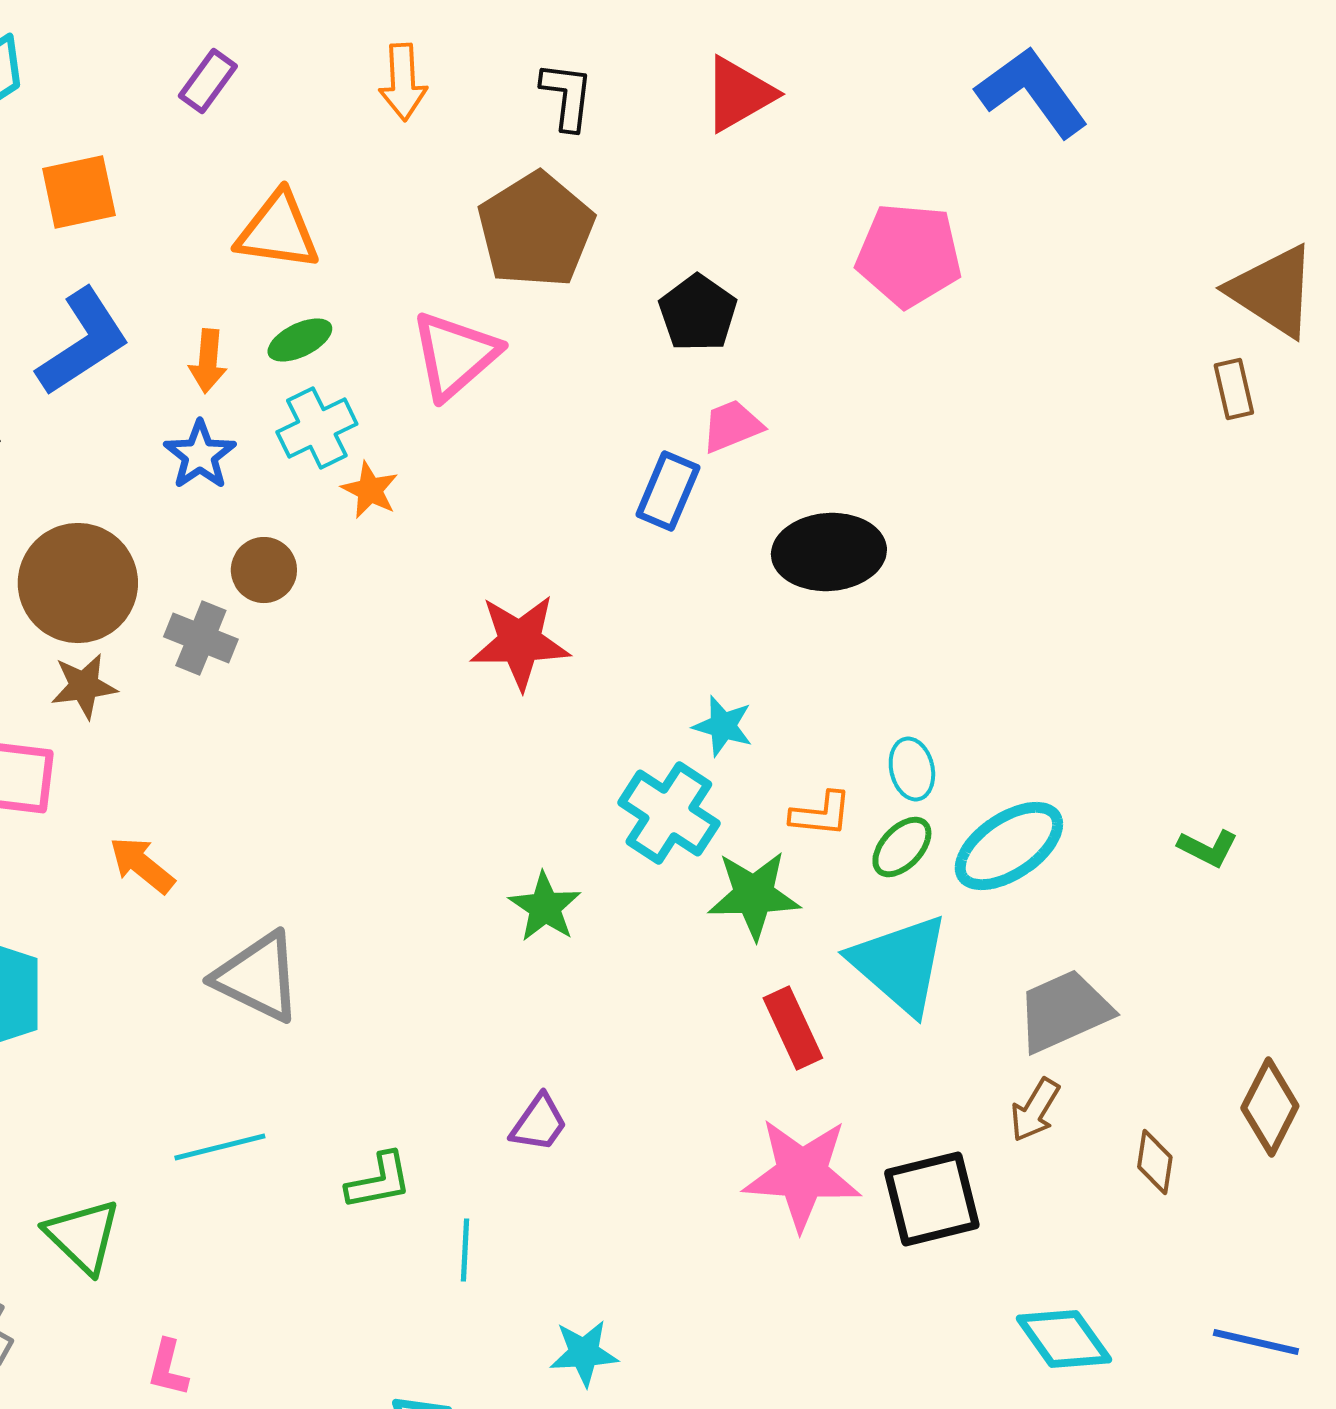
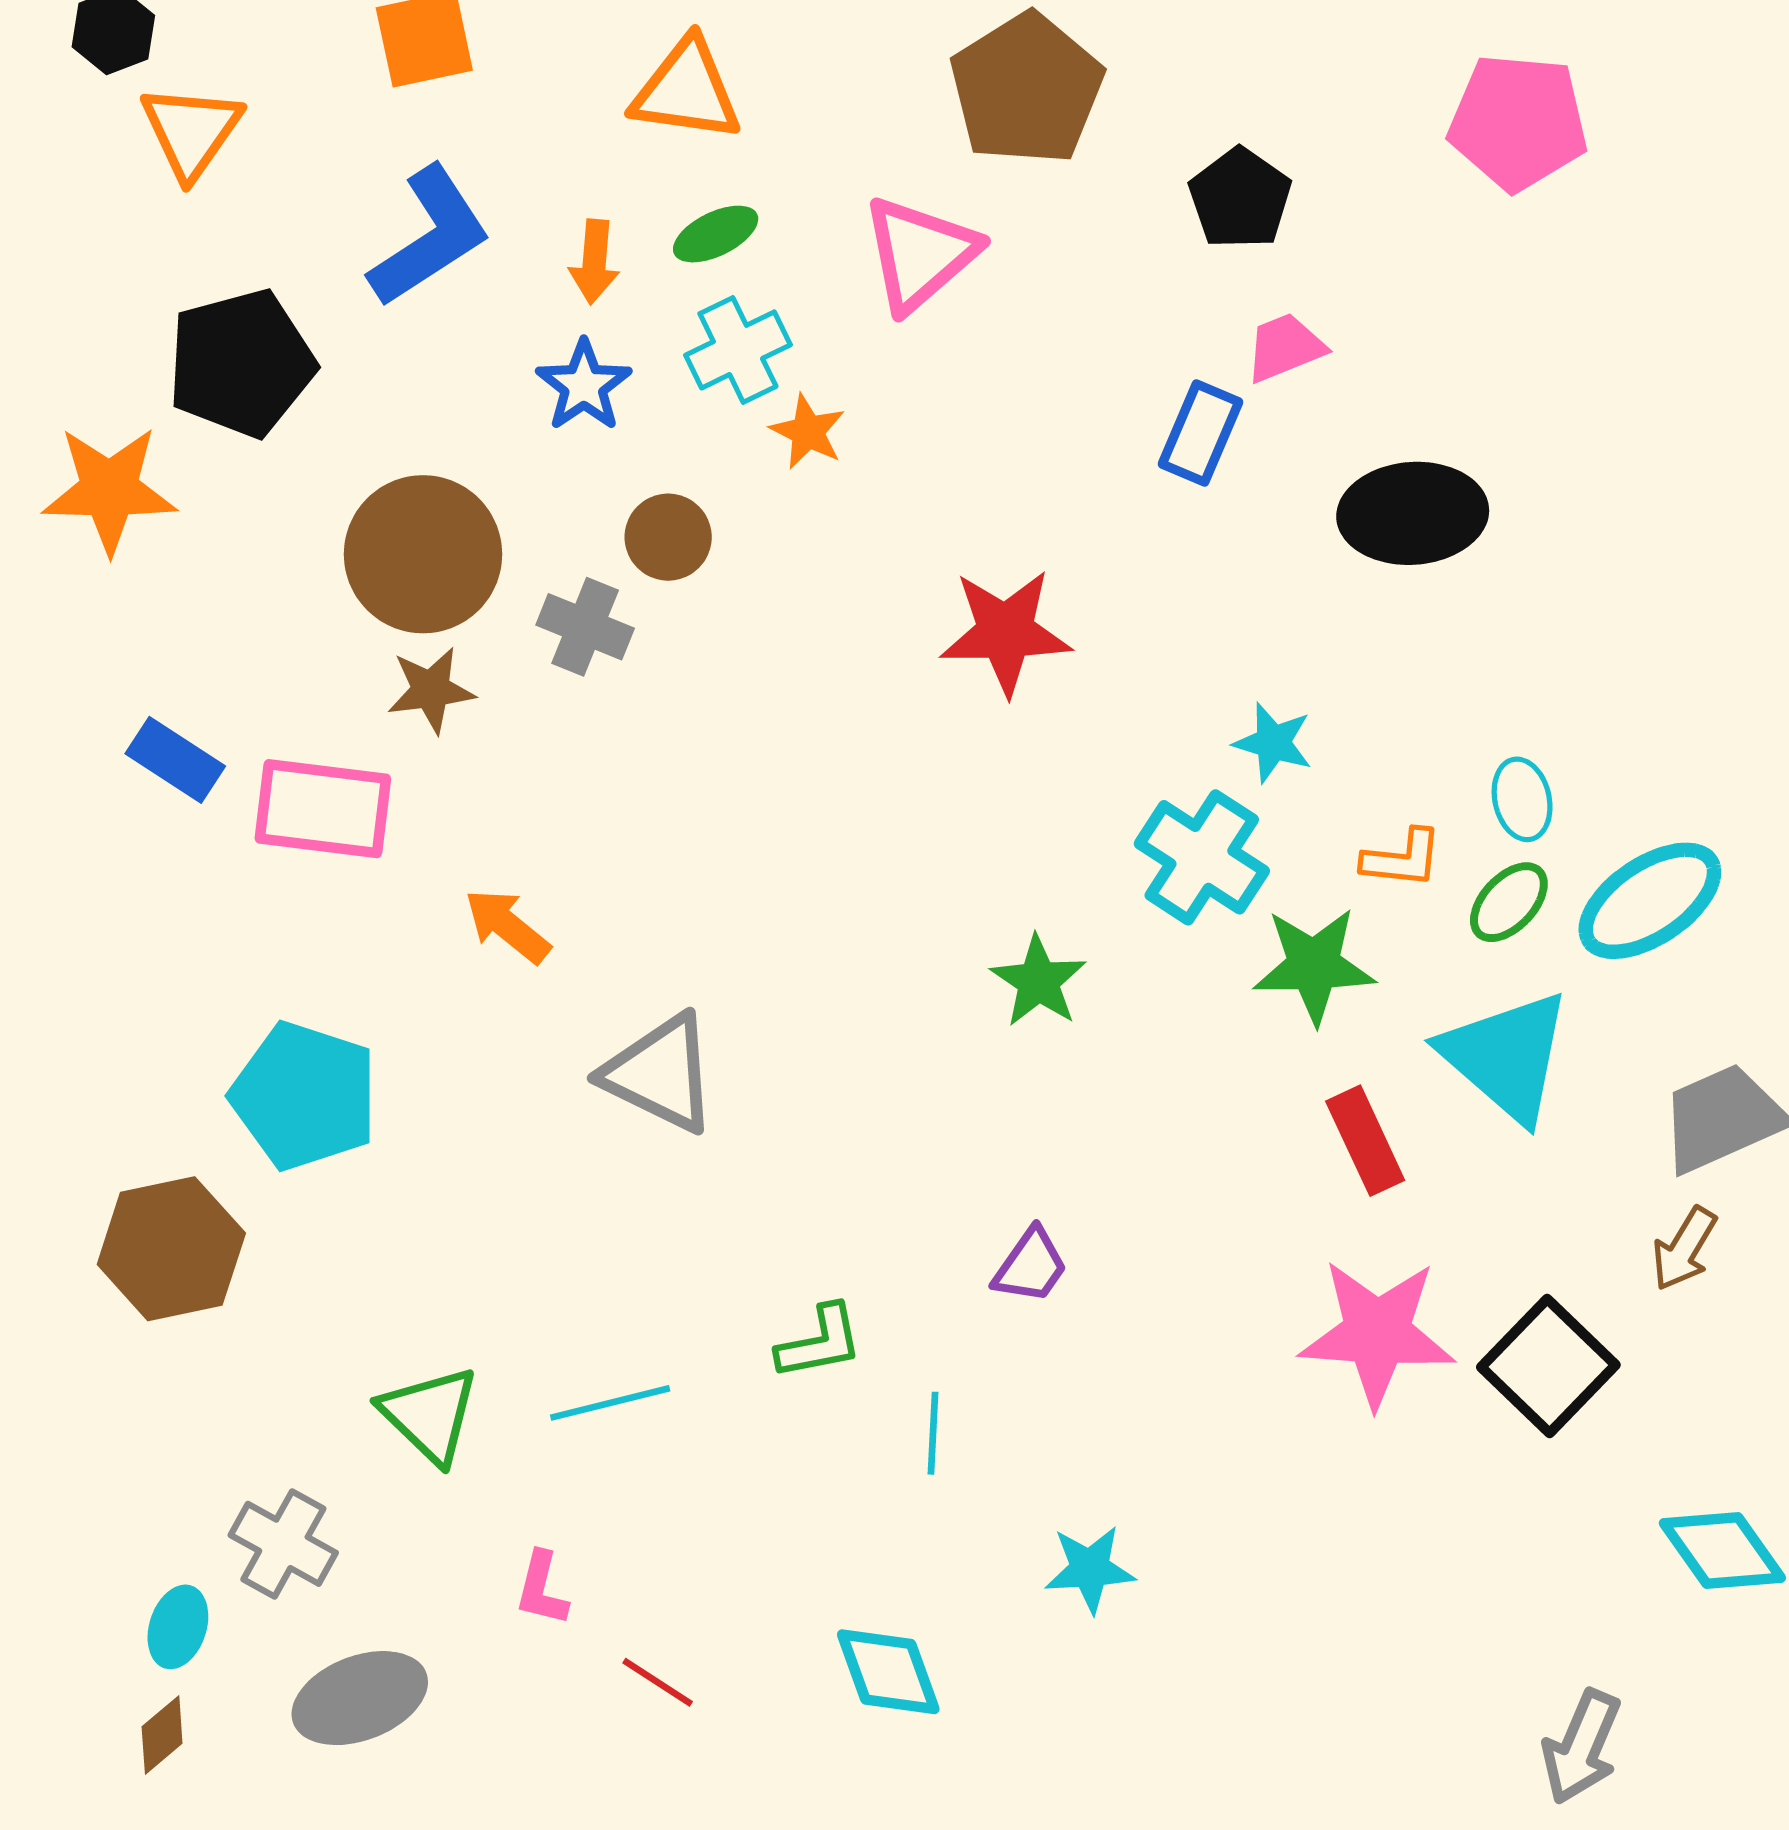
cyan line: (220, 1147) -> (610, 1403), moved
black square: (932, 1199) -> (1548, 1366), turned -32

